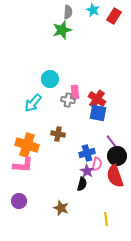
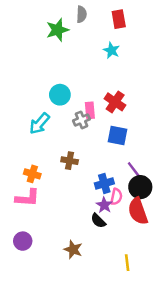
cyan star: (93, 10) -> (111, 50), moved
red rectangle: (114, 16) -> (119, 19), moved, turned -42
green star: (62, 30) -> (58, 30), moved
red cross: (97, 99) -> (115, 102), moved
gray cross: (68, 100) -> (81, 120), turned -32
orange cross: (27, 145) -> (32, 174), size x0.6
black semicircle: (82, 184) -> (98, 221), turned 120

